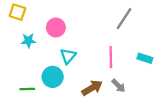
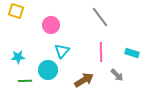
gray line: (124, 19) -> (100, 17), moved, turned -70
cyan star: (28, 41) -> (18, 57), moved
gray arrow: (119, 86) -> (117, 75), moved

